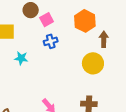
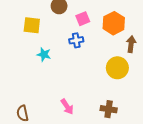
pink square: (47, 20) -> (83, 19), moved

